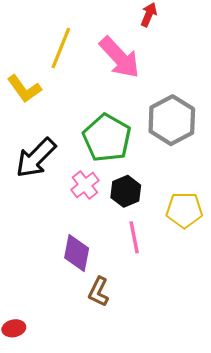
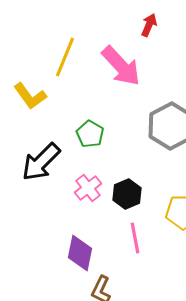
green pentagon: (107, 138) -> (90, 134), moved, size x0.6

